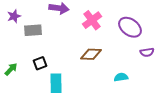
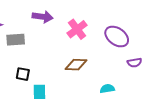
black square: (40, 63) -> (23, 74), turned 32

